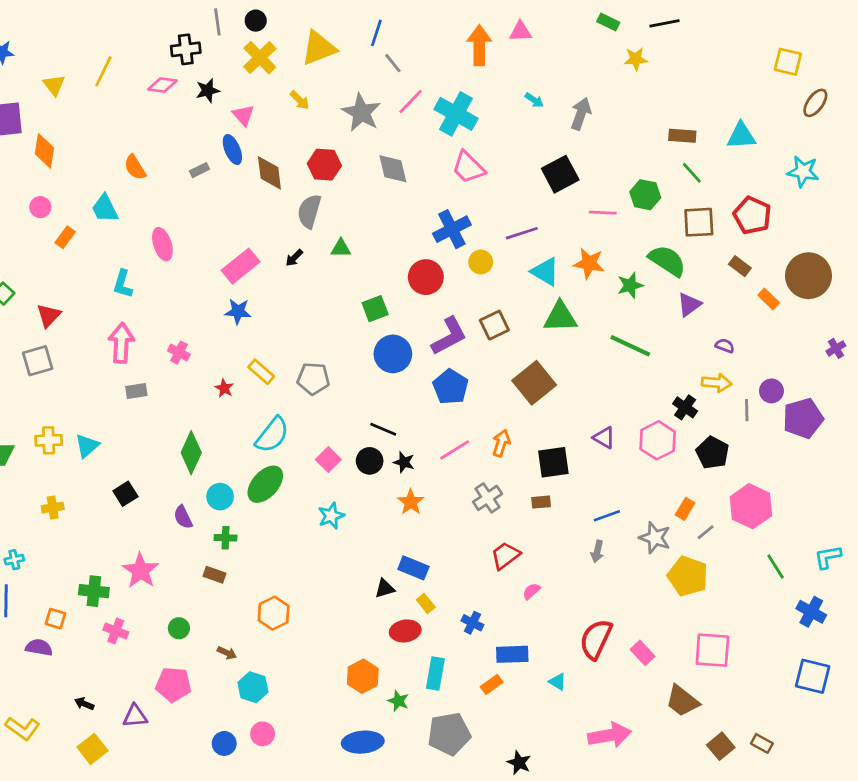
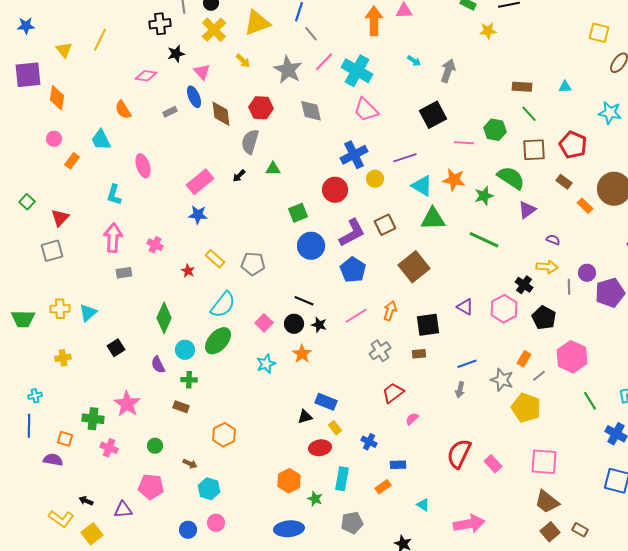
pink diamond: (162, 85) -> (146, 76), moved
cyan triangle: (741, 136) -> (565, 87), size x0.6
orange star: (411, 502) -> (302, 354), moved
blue rectangle: (512, 654) -> (398, 465), size x0.7
cyan triangle: (557, 682) -> (423, 505), moved
brown trapezoid: (682, 701) -> (547, 502), moved
yellow L-shape: (23, 728) -> (61, 519), moved
gray pentagon: (449, 734) -> (352, 523), size x0.7

